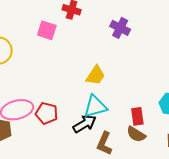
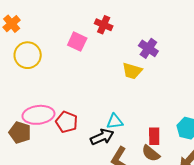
yellow trapezoid: (96, 75) -> (132, 71), moved, turned 65
cyan triangle: (95, 107) -> (115, 121), size x0.7

